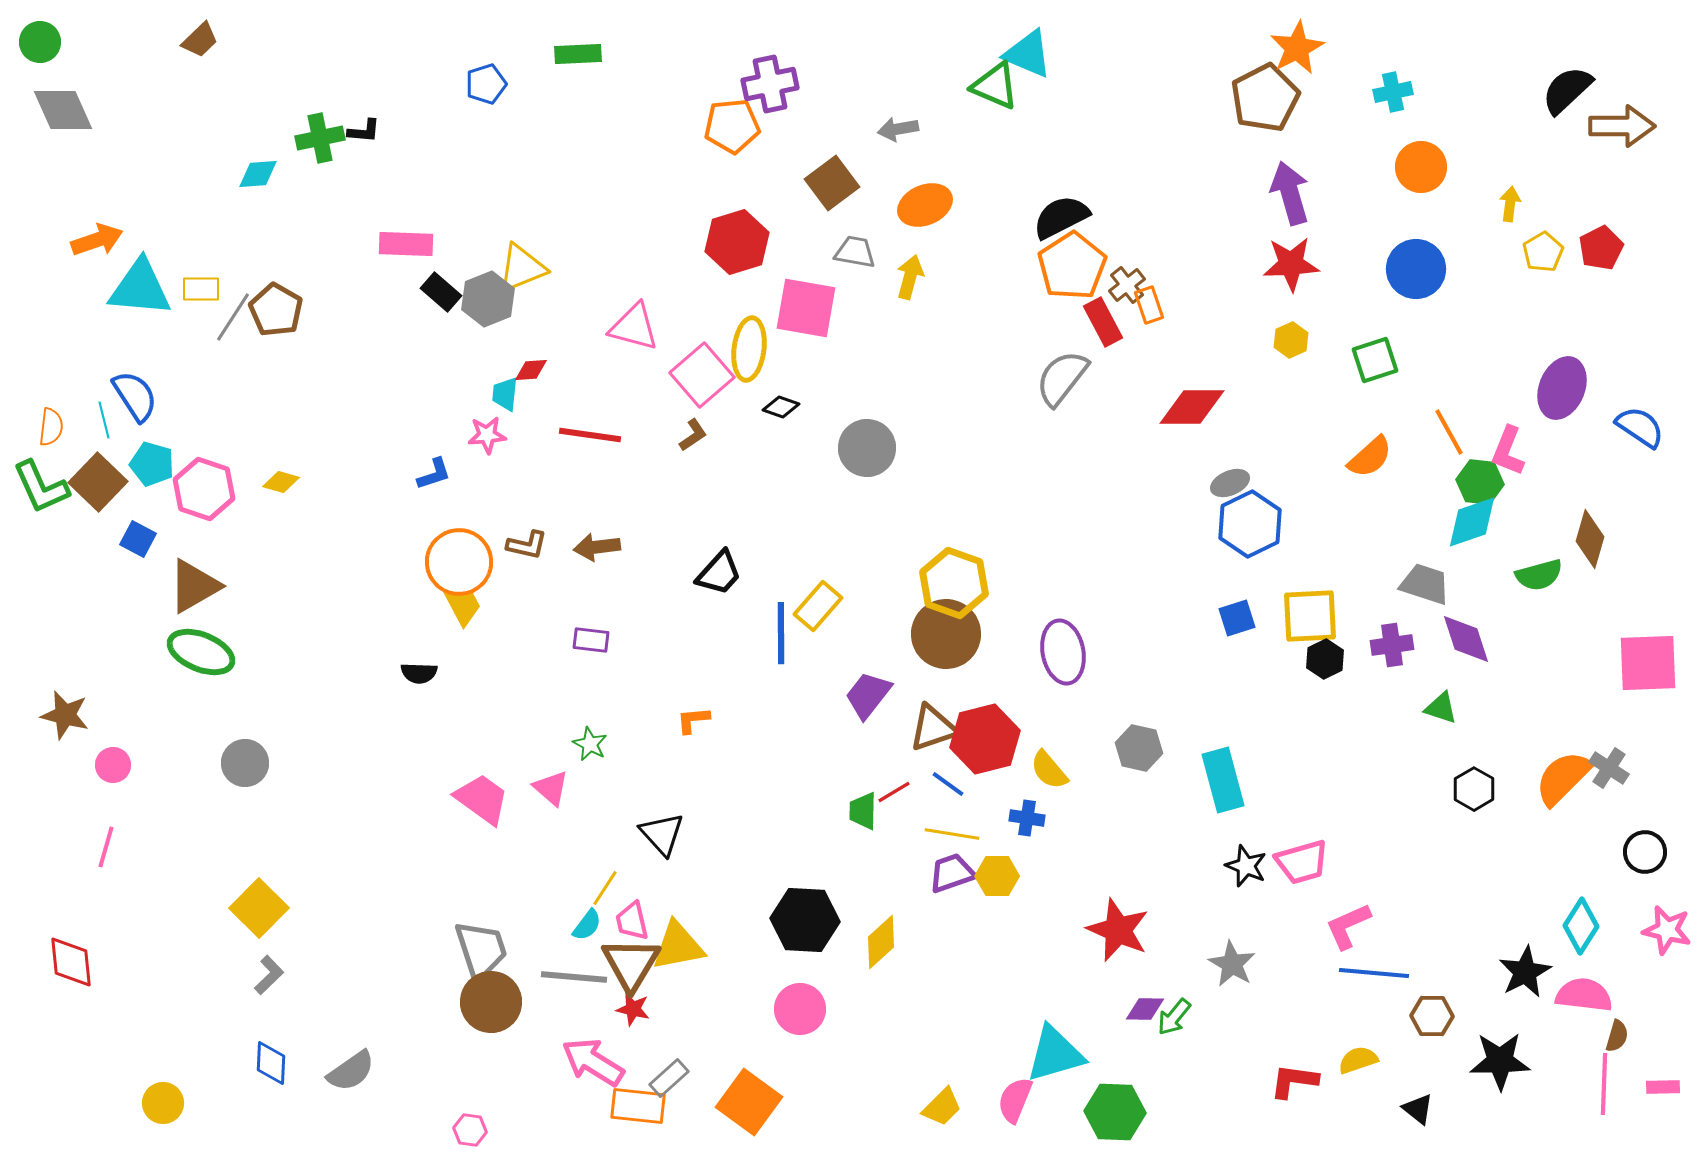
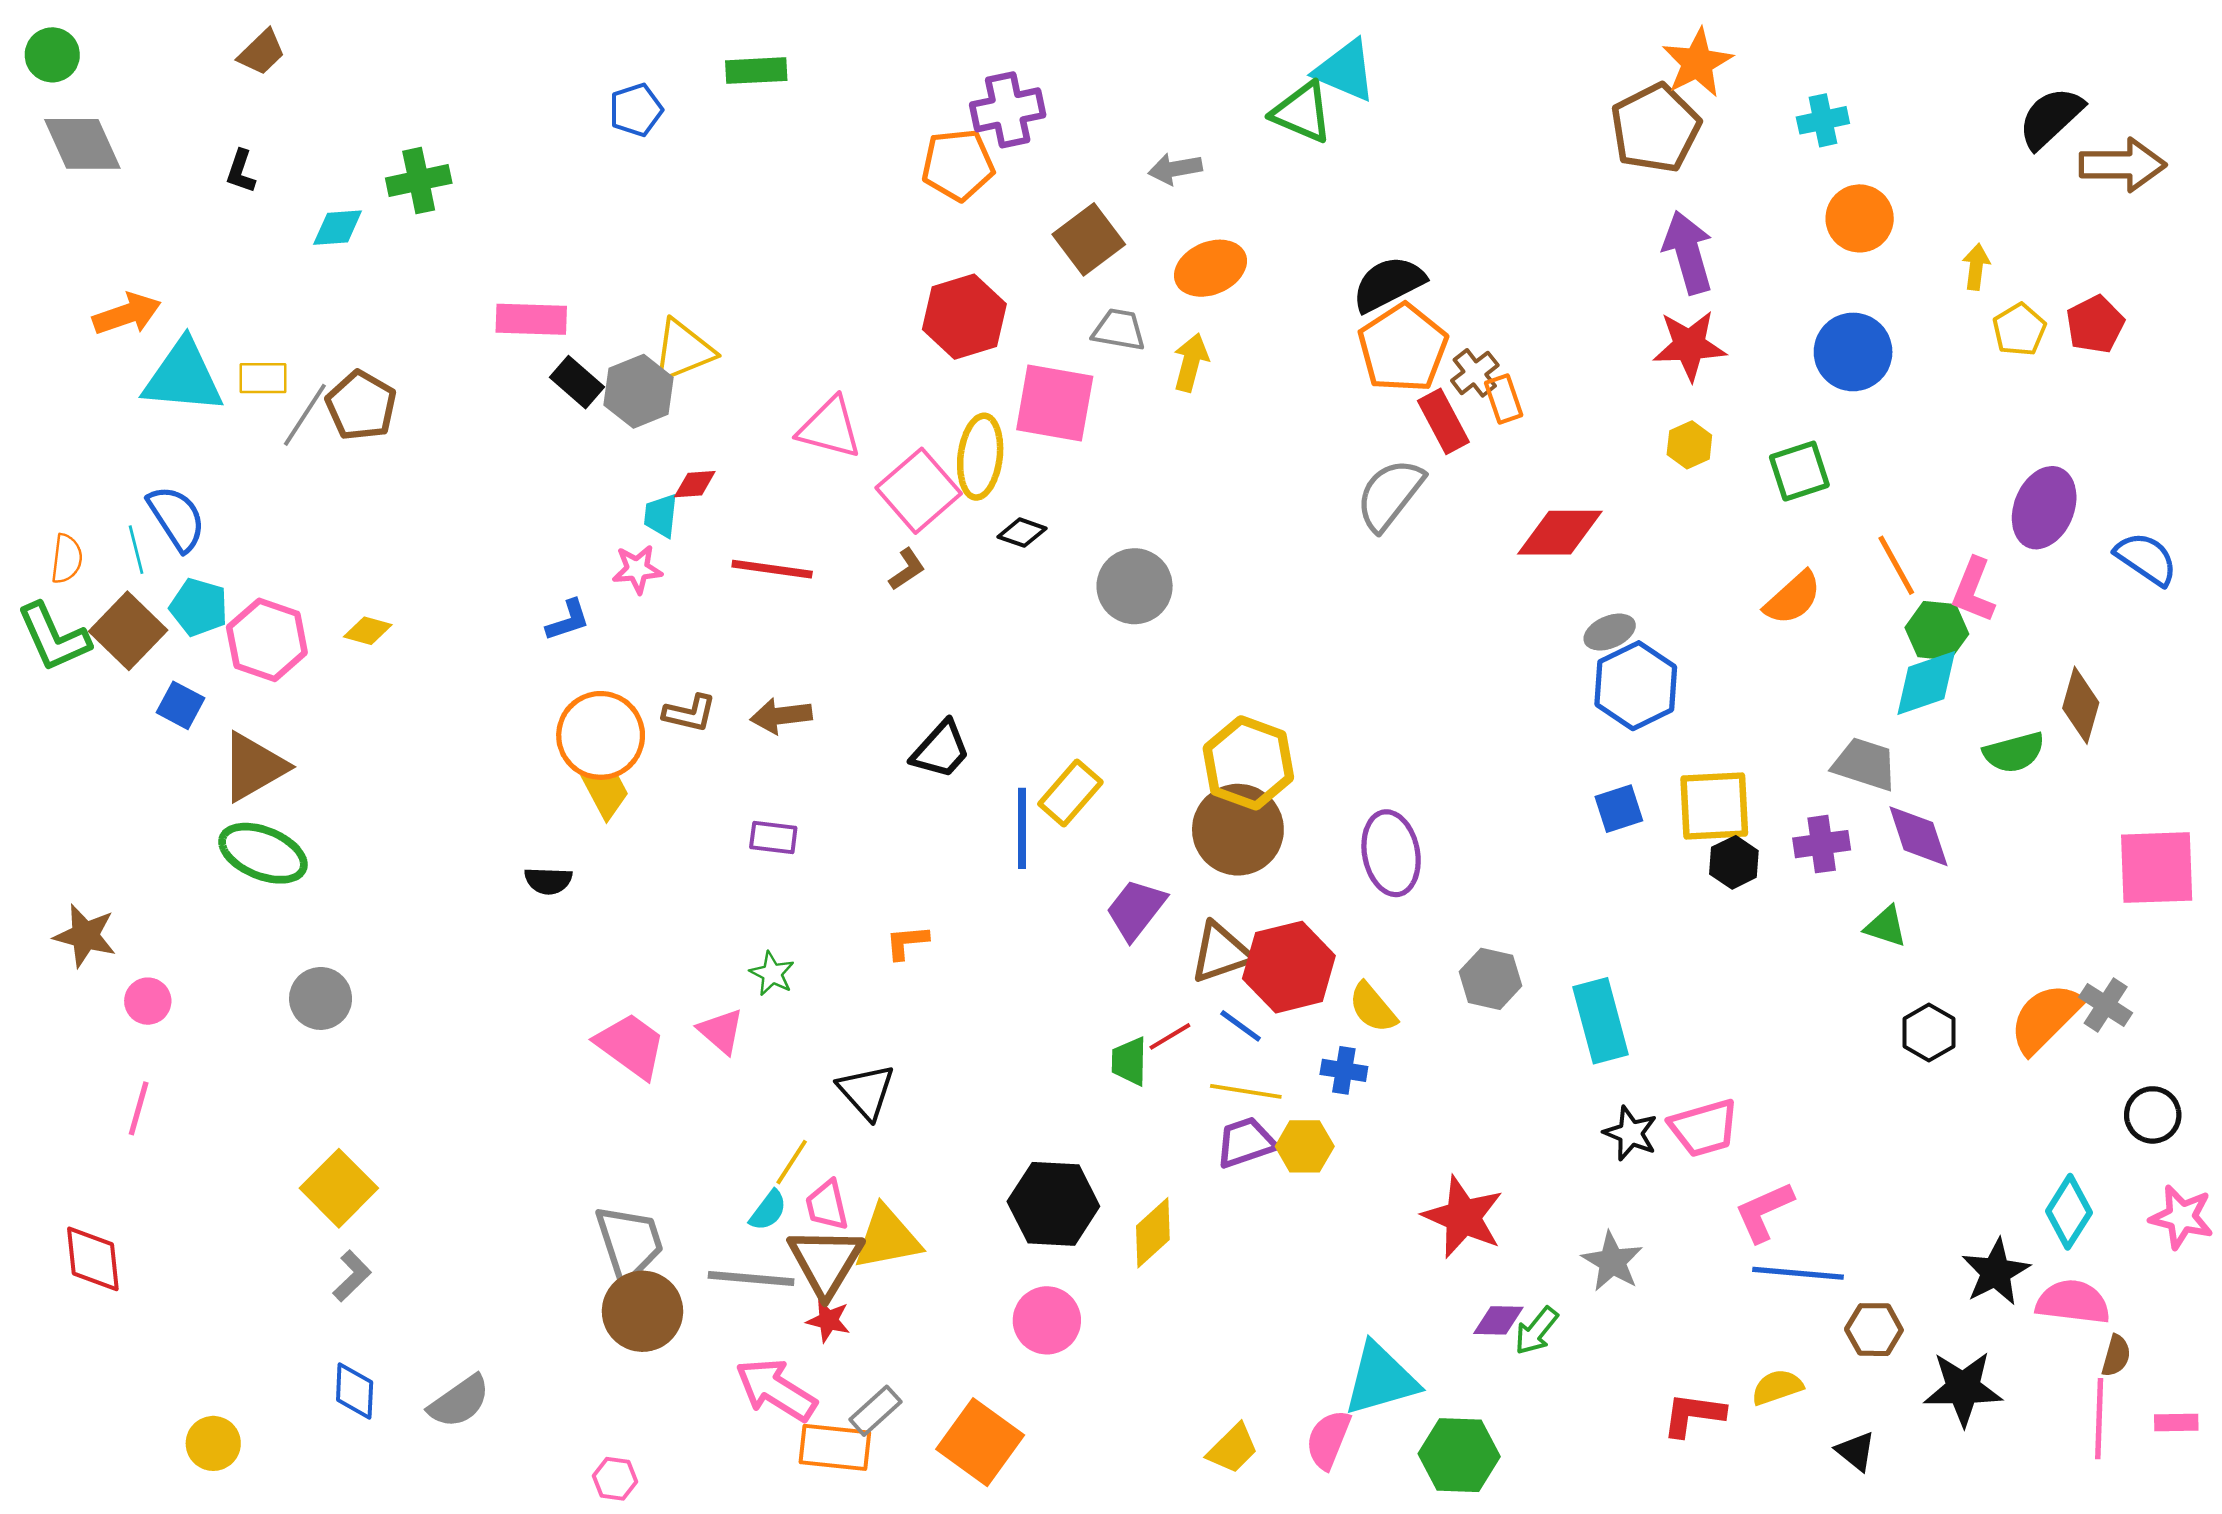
black L-shape: (364, 131) -> (241, 171), moved, turned 104

